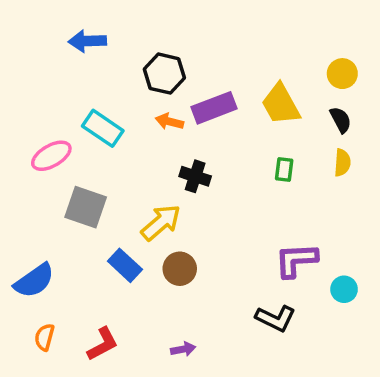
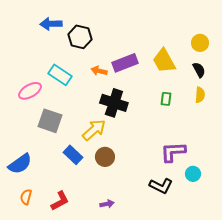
black hexagon: (164, 74) -> (80, 37), moved
black cross: (195, 176) -> (114, 103), size x1.5
cyan circle: (344, 289) -> (193, 174), moved

